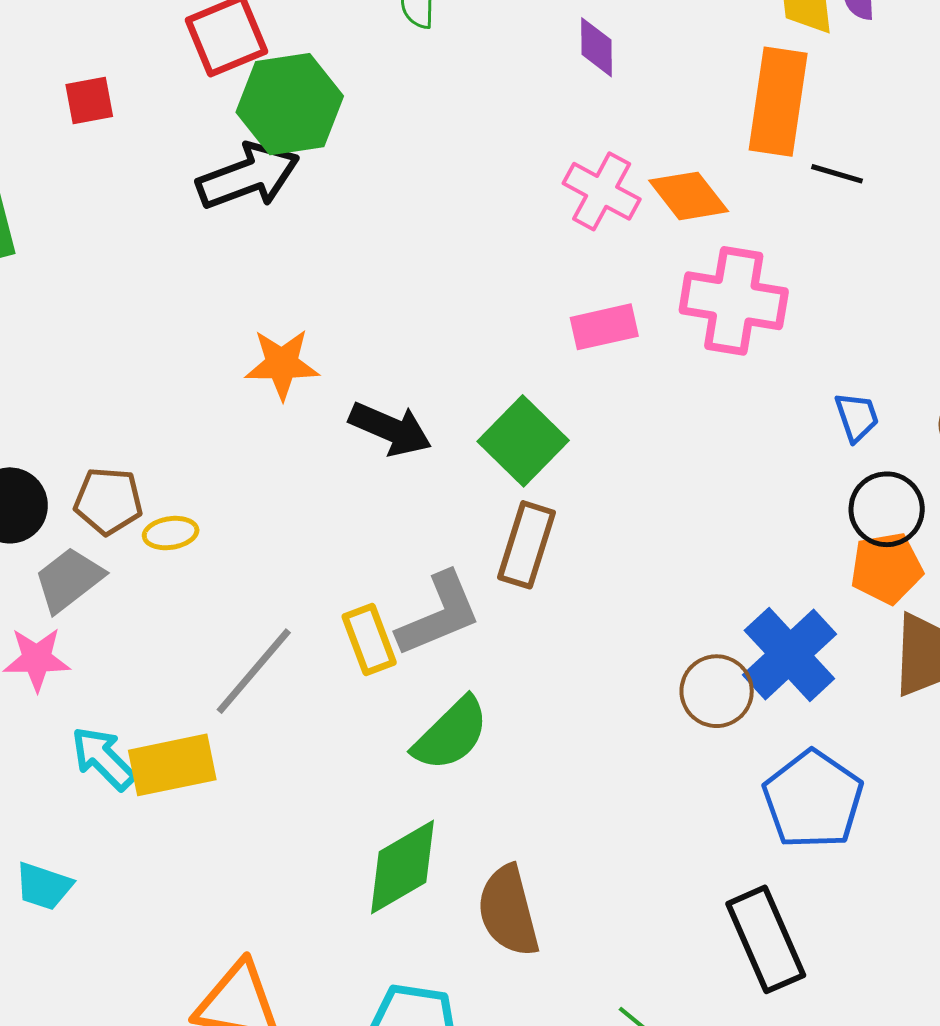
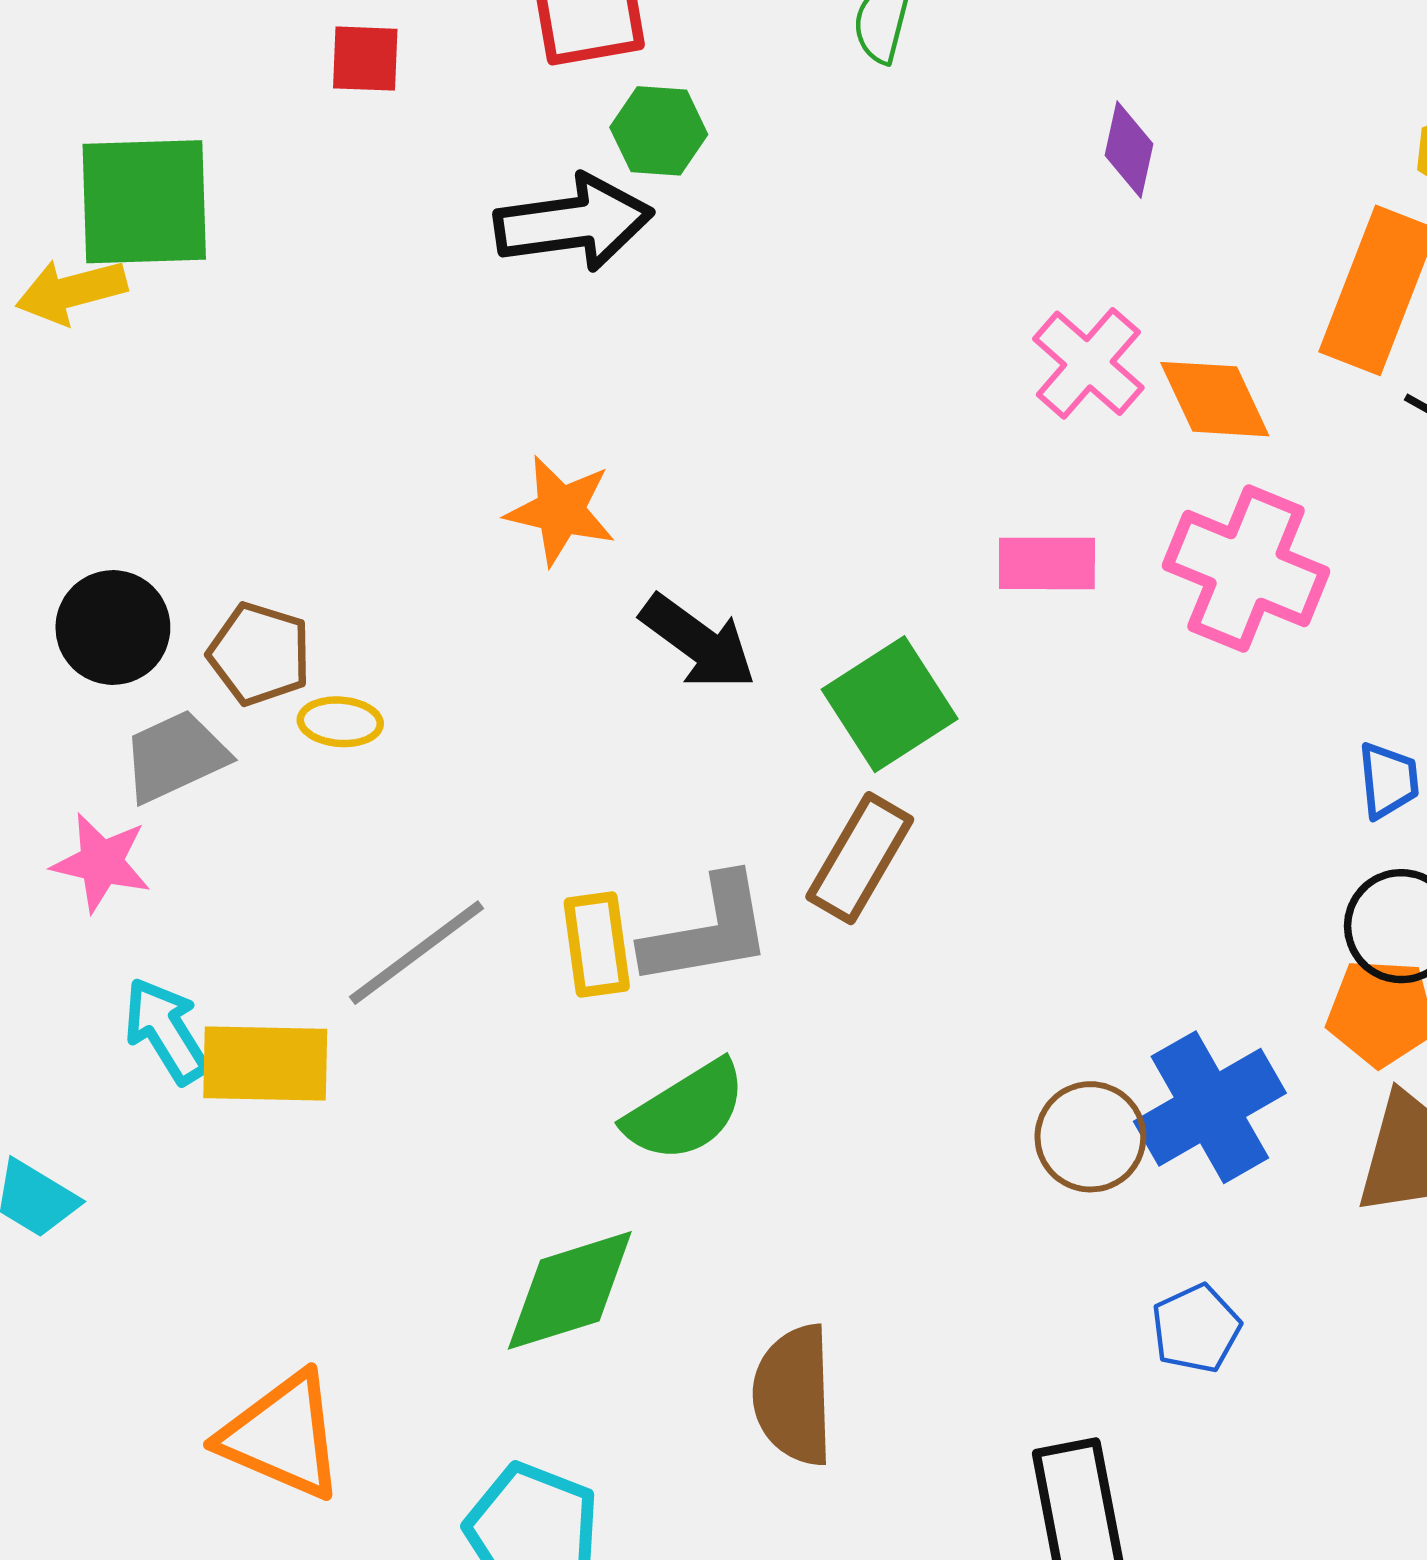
green hexagon: (290, 104) -> (659, 131), size x0.6
blue pentagon: (813, 800) -> (1196, 1328), size x0.6
brown semicircle: (508, 911) -> (794, 1395), moved

